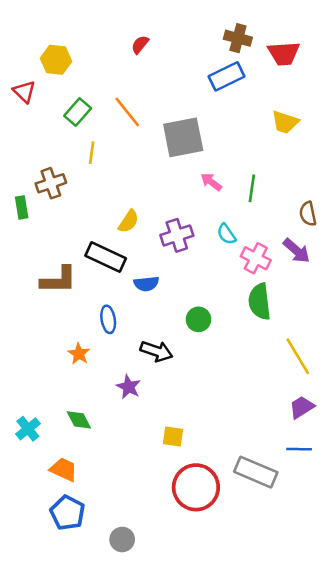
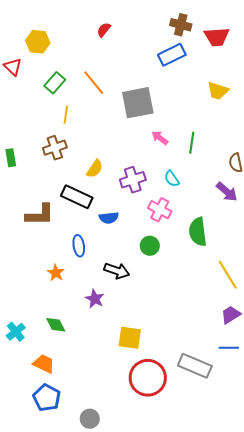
brown cross: (51, 183) -> (55, 148), moved
pink cross: (256, 258) -> (160, 210), moved
yellow square: (173, 436) -> (130, 338), size x1.4

